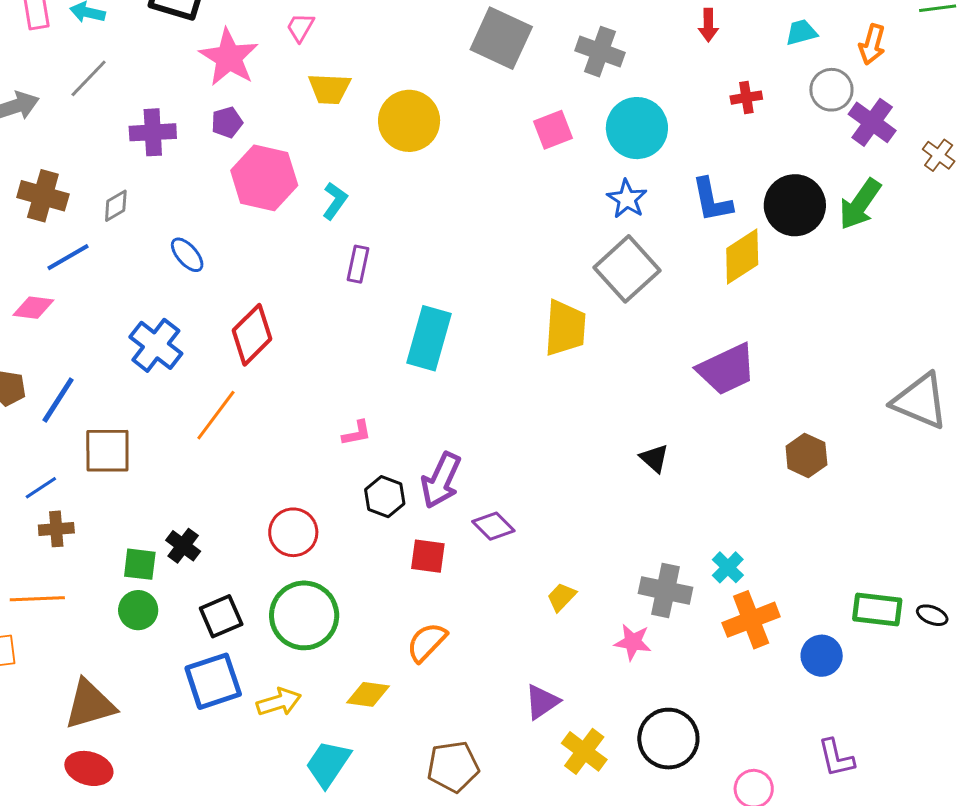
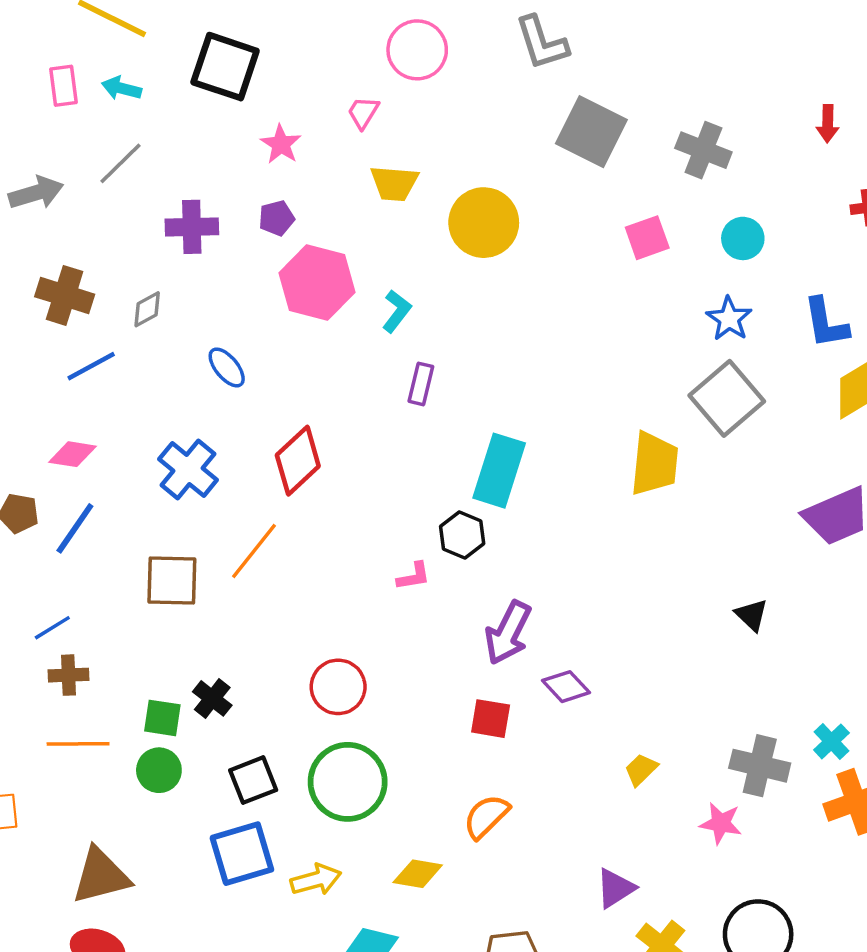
pink star: (229, 57) -> (281, 144), size x0.6
cyan circle: (637, 128) -> (743, 238), size x0.6
pink diamond: (33, 308) -> (72, 454), moved
brown square: (107, 451) -> (172, 580), moved
black hexagon: (385, 497) -> (462, 535), moved
orange line: (37, 599) -> (78, 744), moved

